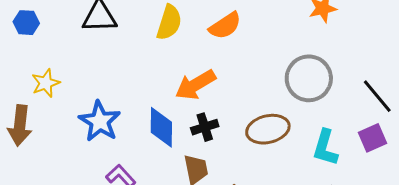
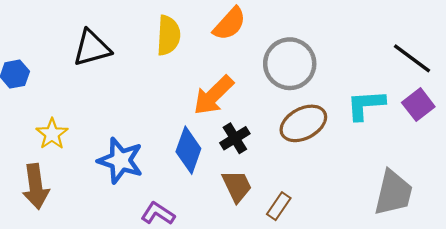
gray circle: (309, 78) -> (290, 64), moved
blue diamond: (161, 127) -> (188, 150), turned 33
cyan L-shape: (325, 148) -> (366, 105), moved, turned 84

